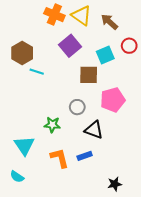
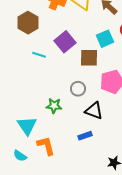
purple square: (70, 46) -> (65, 42), moved
brown hexagon: (22, 53) -> (28, 23), moved
orange L-shape: (60, 158) -> (46, 146), moved

